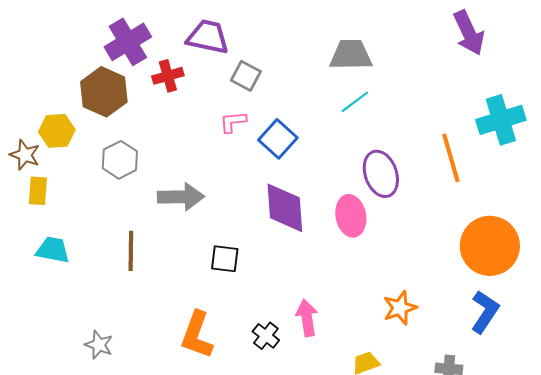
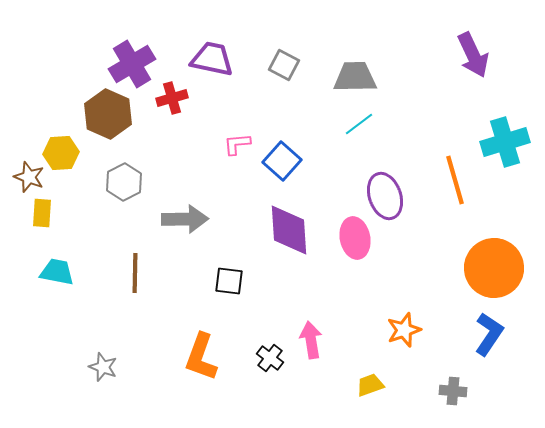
gray square: (246, 76) -> (284, 65), moved

